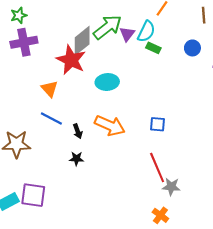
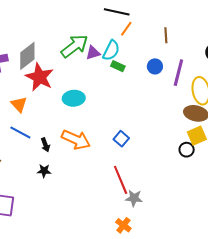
purple triangle: (127, 34) -> (93, 53), turned 35
gray diamond: (82, 41) -> (27, 56), moved
blue square: (157, 124) -> (121, 139), turned 35

